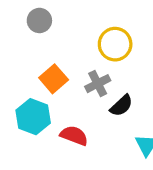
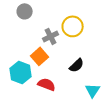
orange square: (54, 79) -> (40, 56), moved
gray cross: (98, 84) -> (51, 36), moved

